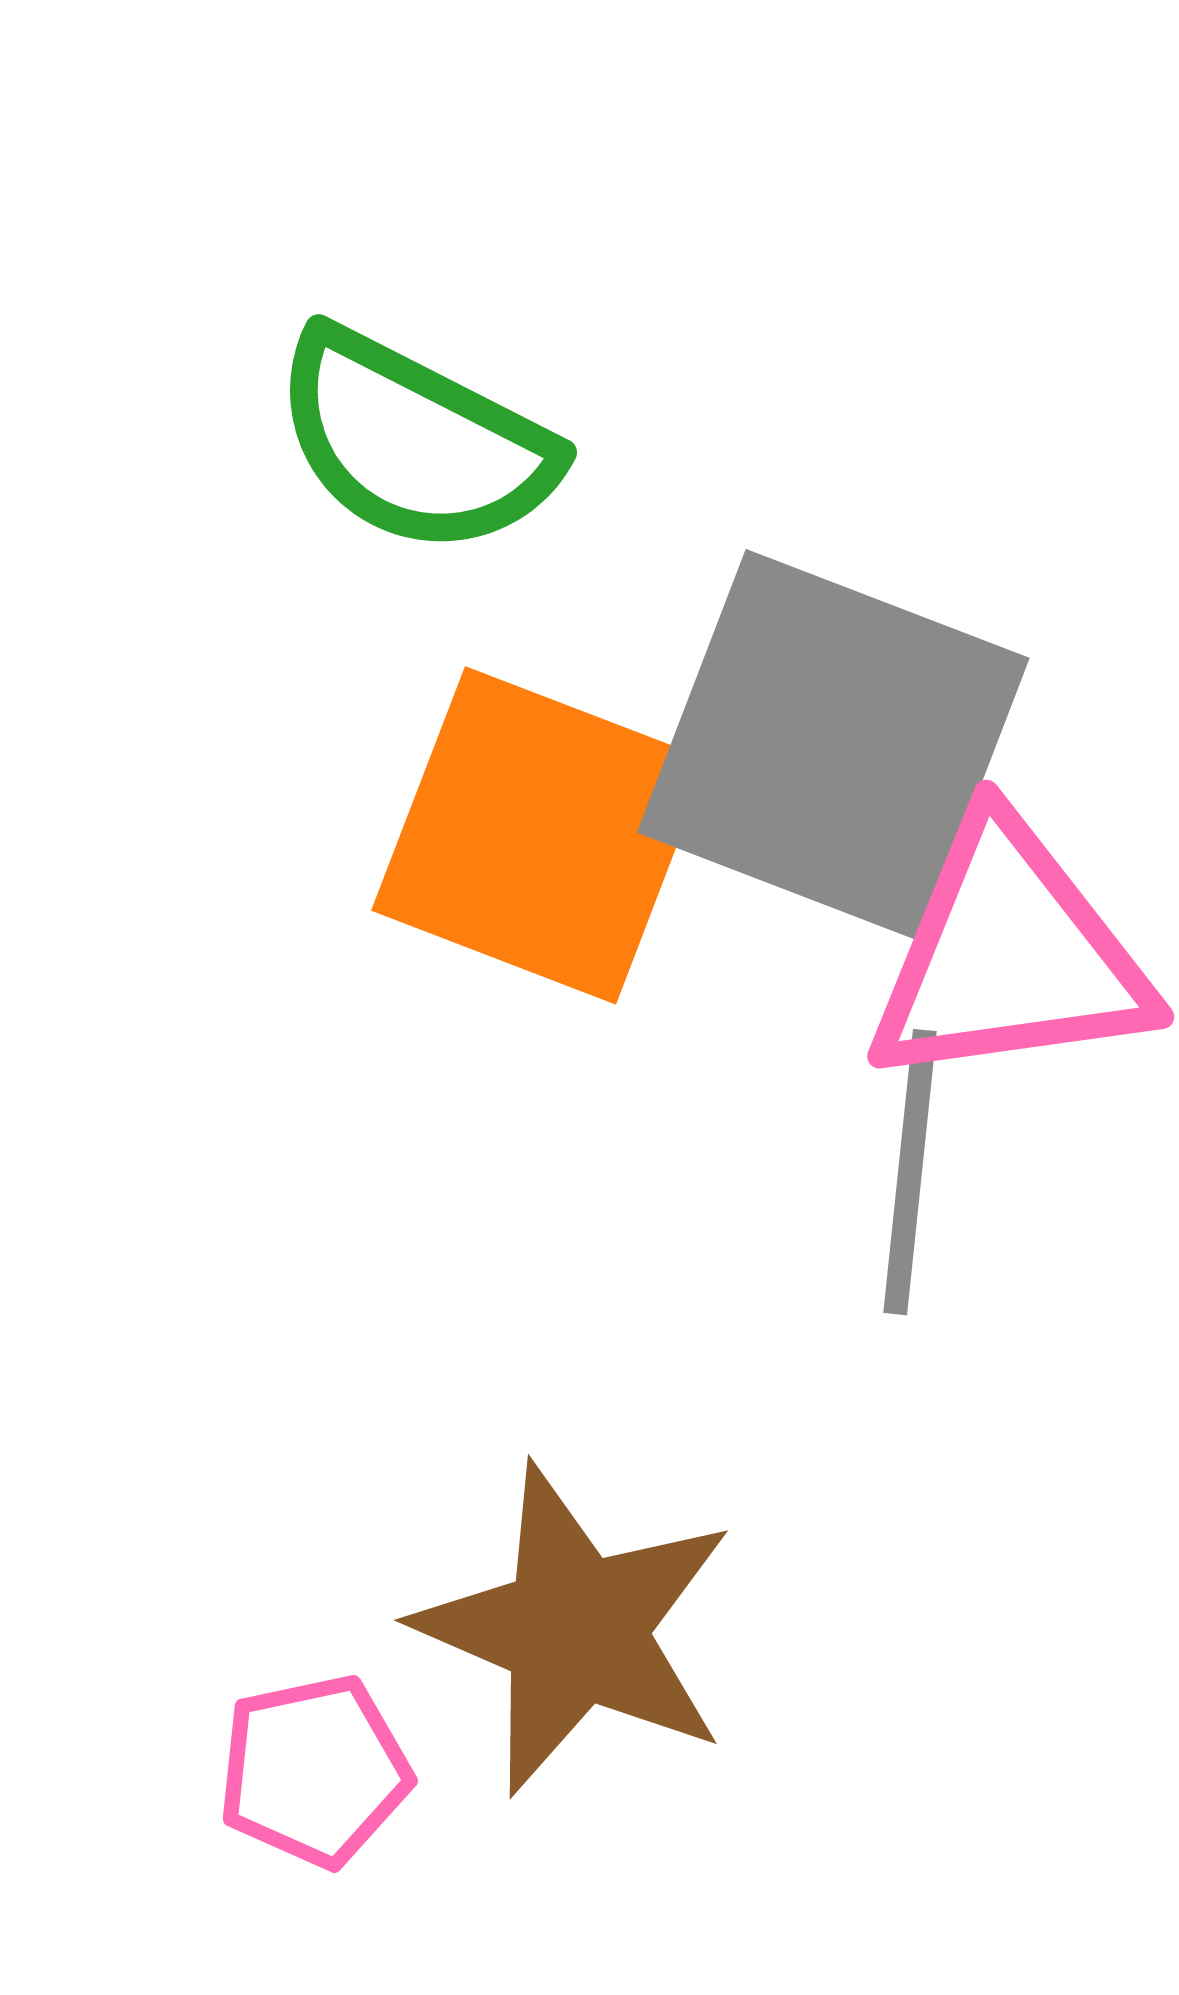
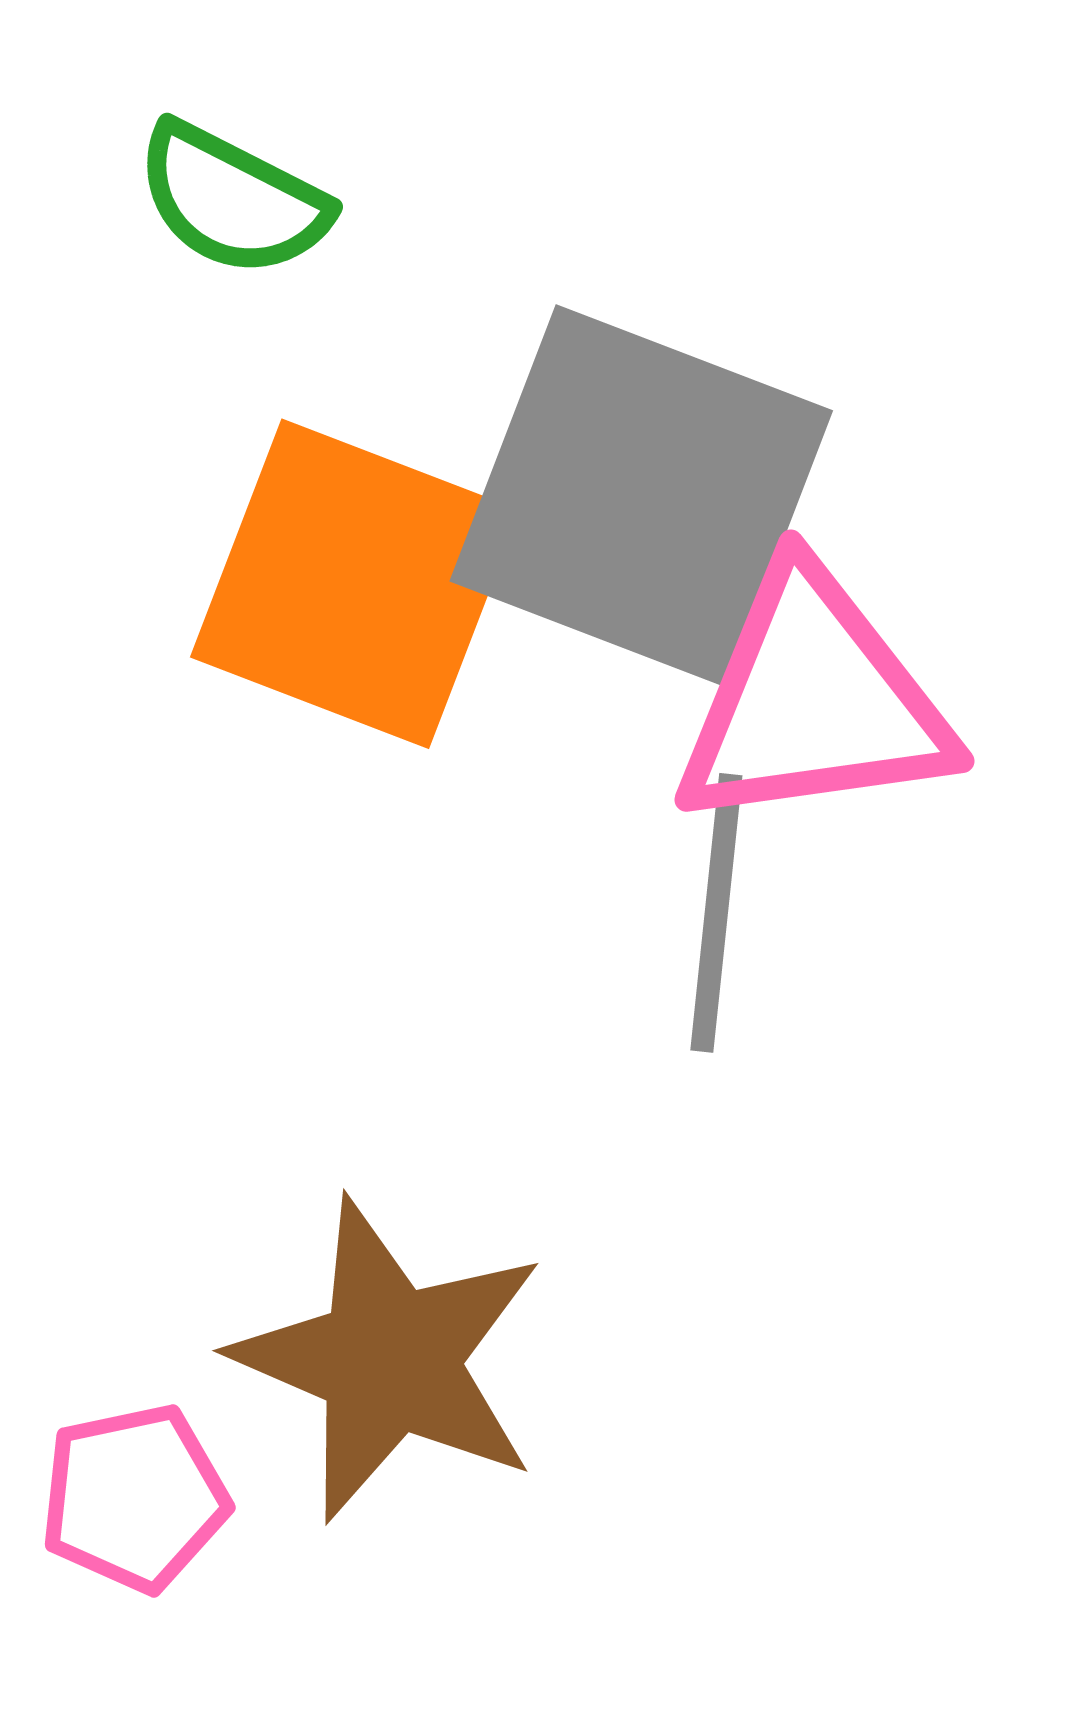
green semicircle: (415, 442) -> (232, 200), size x0.7

